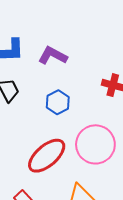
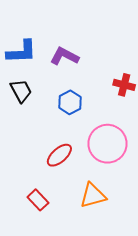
red ellipse: (47, 156) -> (59, 155), size x0.7

